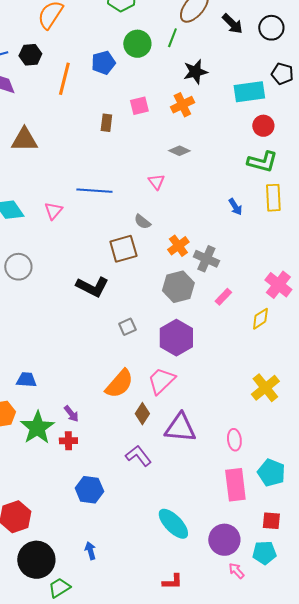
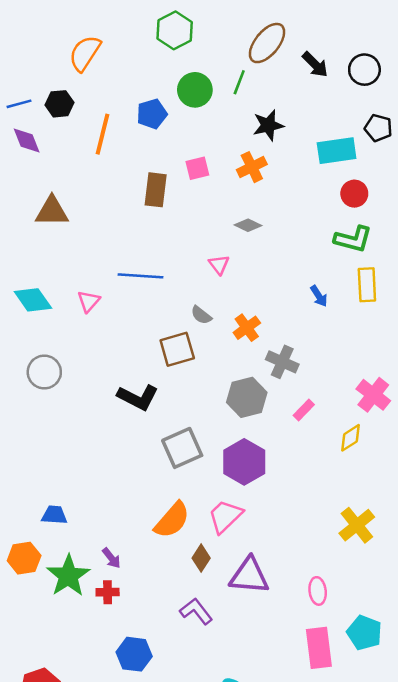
brown rectangle: (106, 123) -> (156, 190), size x1.5
orange cross: (178, 246) -> (247, 328), moved
gray square: (127, 327) -> (182, 448), size x1.8

